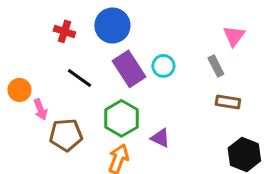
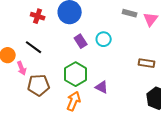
gray rectangle: (216, 66) -> (130, 13), moved, turned -48
purple rectangle: (129, 69) -> (81, 41), size x0.6
black line: (79, 78) -> (34, 47), moved

